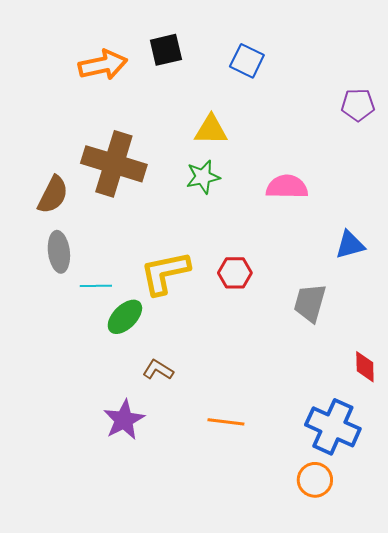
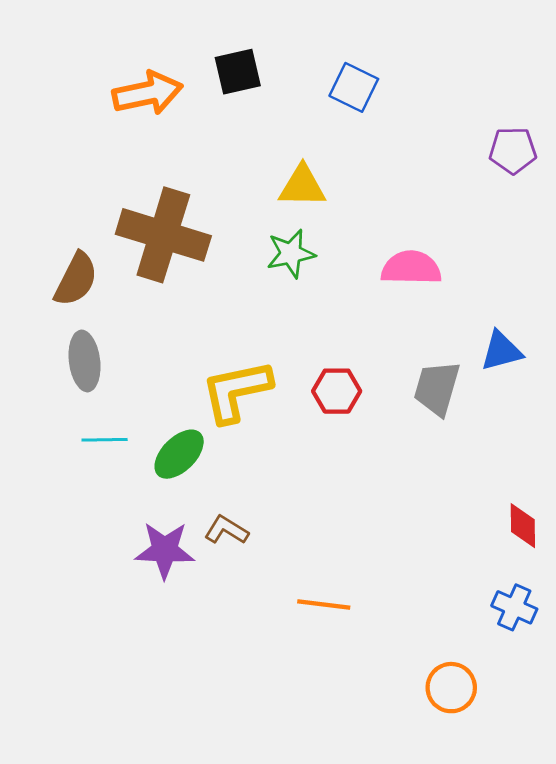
cyan line: (96, 286) -> (105, 440), moved
gray trapezoid: (310, 303) -> (437, 388), moved
purple star: (124, 420) -> (165, 550), moved, turned 30
blue cross: (333, 427) -> (514, 607), moved, size x0.6

